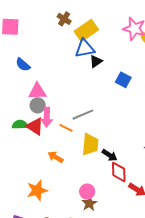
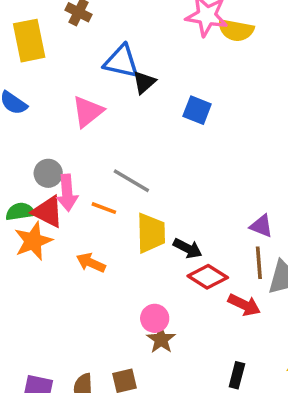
yellow rectangle: (86, 30) -> (29, 41), moved, turned -60
blue triangle: (85, 49) -> (121, 62), turned 30
pink triangle: (37, 91) -> (88, 112), moved, turned -30
gray line: (83, 115) -> (131, 181), turned 60
red diamond: (119, 172) -> (208, 277), turned -50
orange star: (37, 190) -> (33, 241), moved

